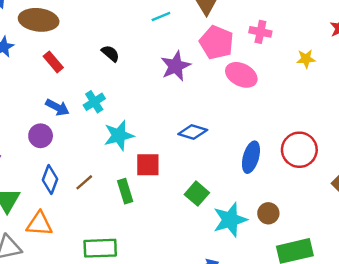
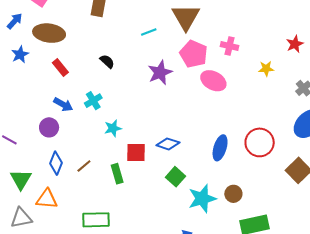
blue diamond: (193, 132) -> (168, 144), moved
cyan star: (119, 135) -> (113, 128), size x0.7

